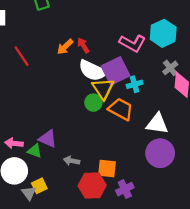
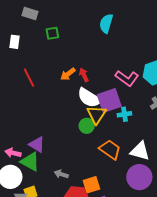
orange trapezoid: (121, 109) -> (110, 149), moved
purple triangle: (48, 139) -> (37, 144), moved
green triangle: (35, 151) -> (30, 162), size x1.5
orange square: (107, 169) -> (91, 185), turned -30

